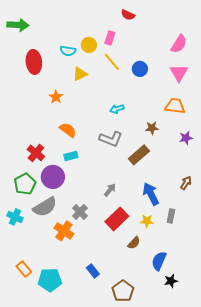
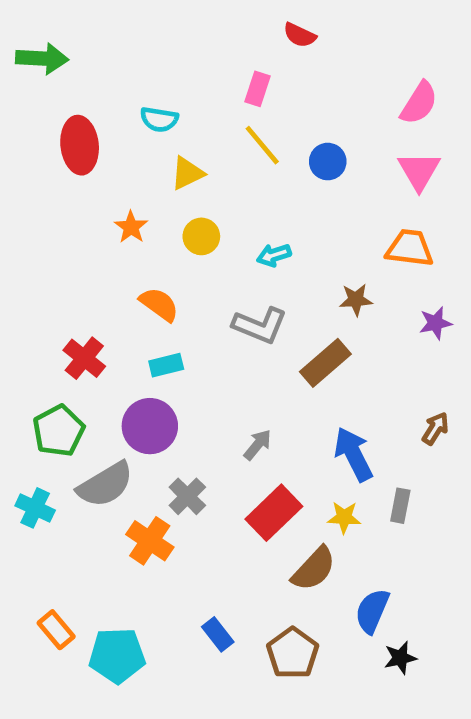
yellow circle: (89, 45) -> (201, 236), moved
purple circle: (53, 177) -> (150, 426), moved
brown semicircle: (134, 243) -> (314, 569), size x1.5
brown pentagon: (123, 291) -> (293, 653), moved

